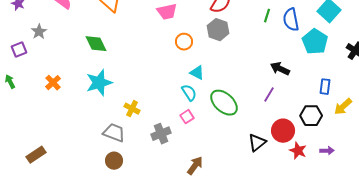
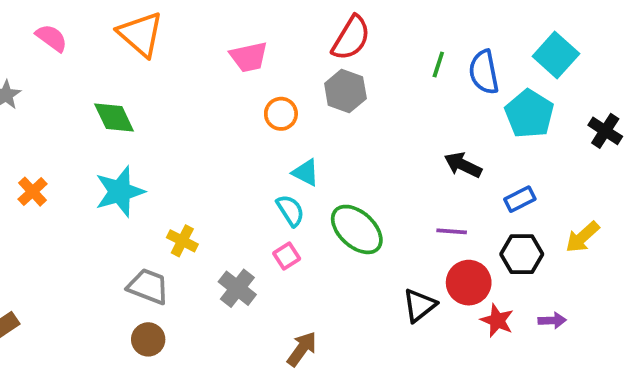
blue rectangle: (325, 87) -> (520, 199), moved, turned 56
purple line: (269, 95) -> (452, 231), moved, turned 63
gray cross: (161, 134) -> (237, 288), turned -30

